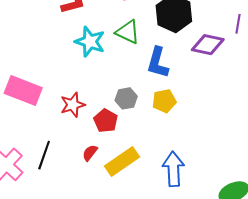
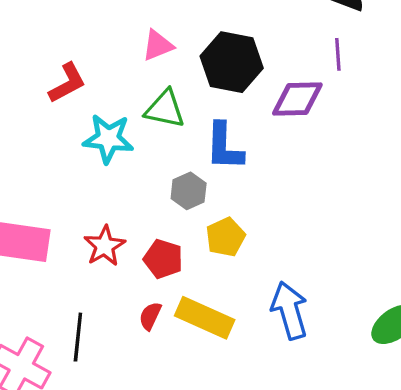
gray hexagon: (126, 98) -> (189, 191), moved
yellow pentagon: (164, 101) -> (226, 237), moved
yellow rectangle: (122, 161) -> (205, 318), turned 72

